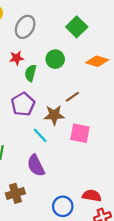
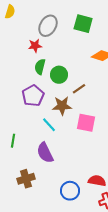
gray ellipse: (25, 27) -> (48, 26), moved
green square: (77, 27) -> (83, 24), turned -30
red star: (17, 58) -> (35, 46), moved
green circle: (55, 59) -> (59, 75), moved

